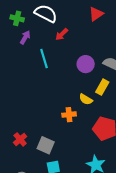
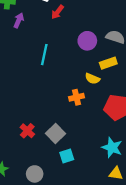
cyan line: (44, 59) -> (44, 55), moved, turned 36
yellow rectangle: (102, 87) -> (108, 63), turned 49
gray square: (46, 145) -> (56, 133), turned 30

